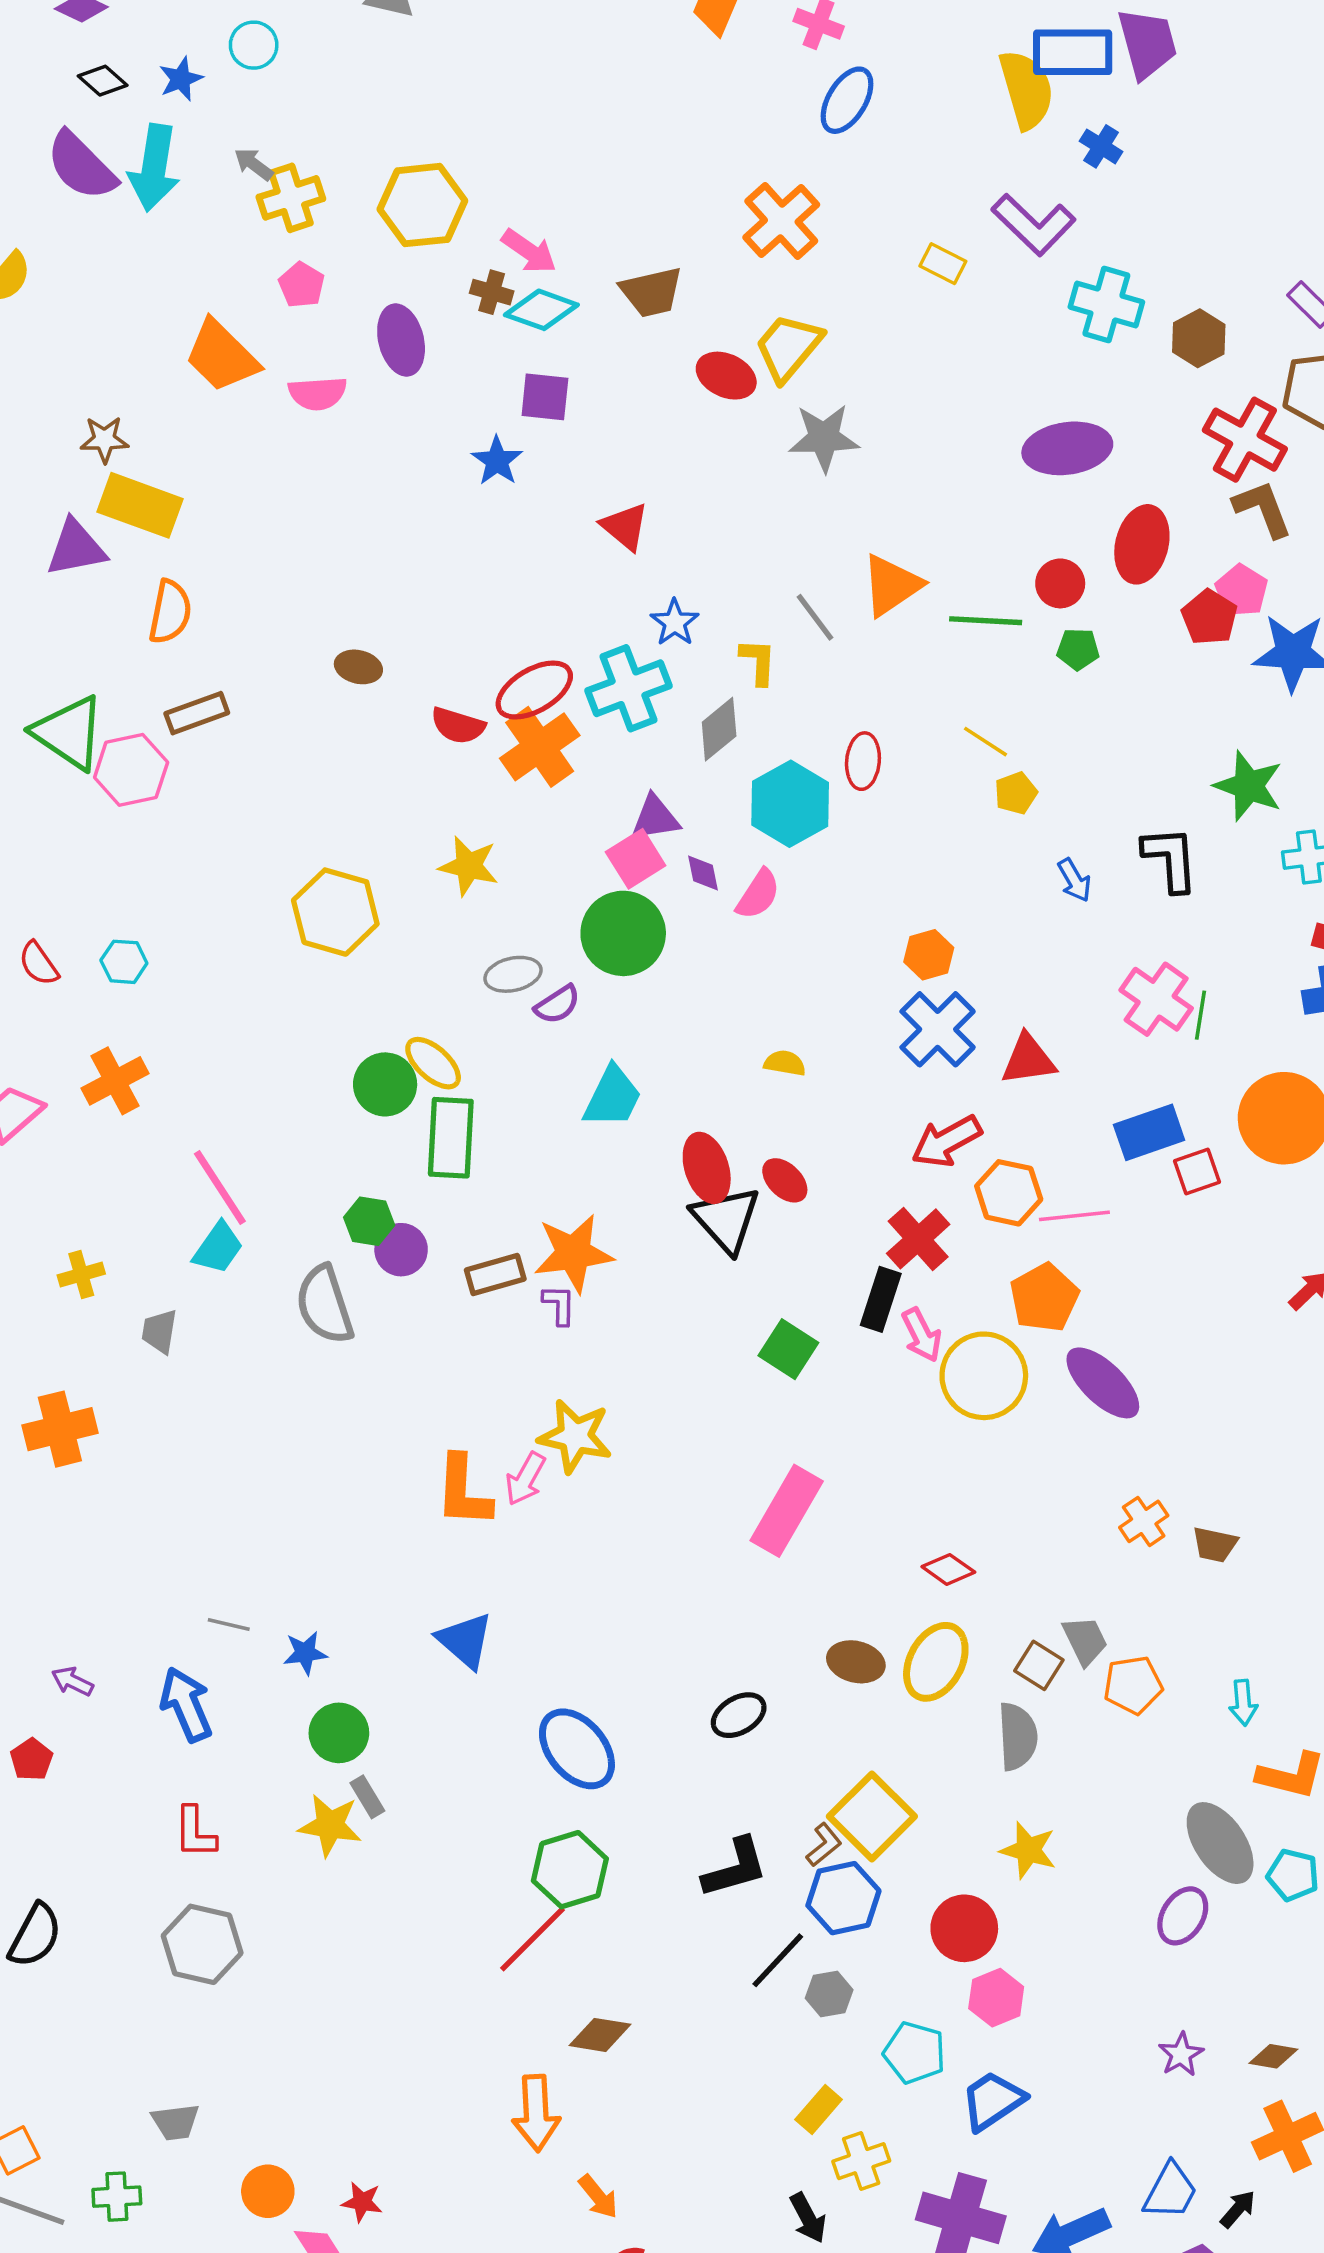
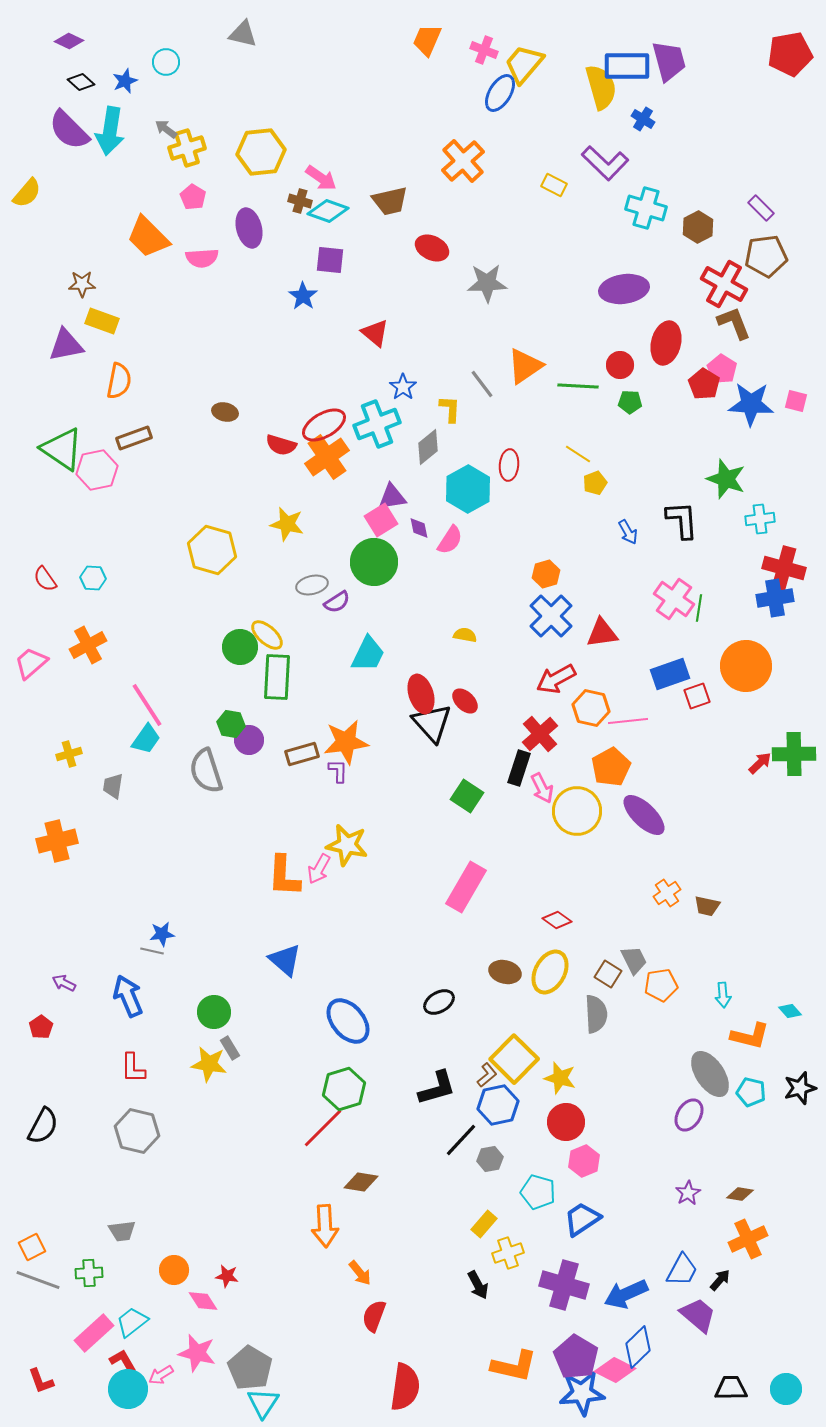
yellow trapezoid: (788, 347) -> (524, 64), moved
yellow rectangle: (140, 505) -> (102, 321), size x0.7
blue star: (305, 1653) -> (162, 934), moved
yellow star: (1028, 1850) -> (560, 1078), moved

